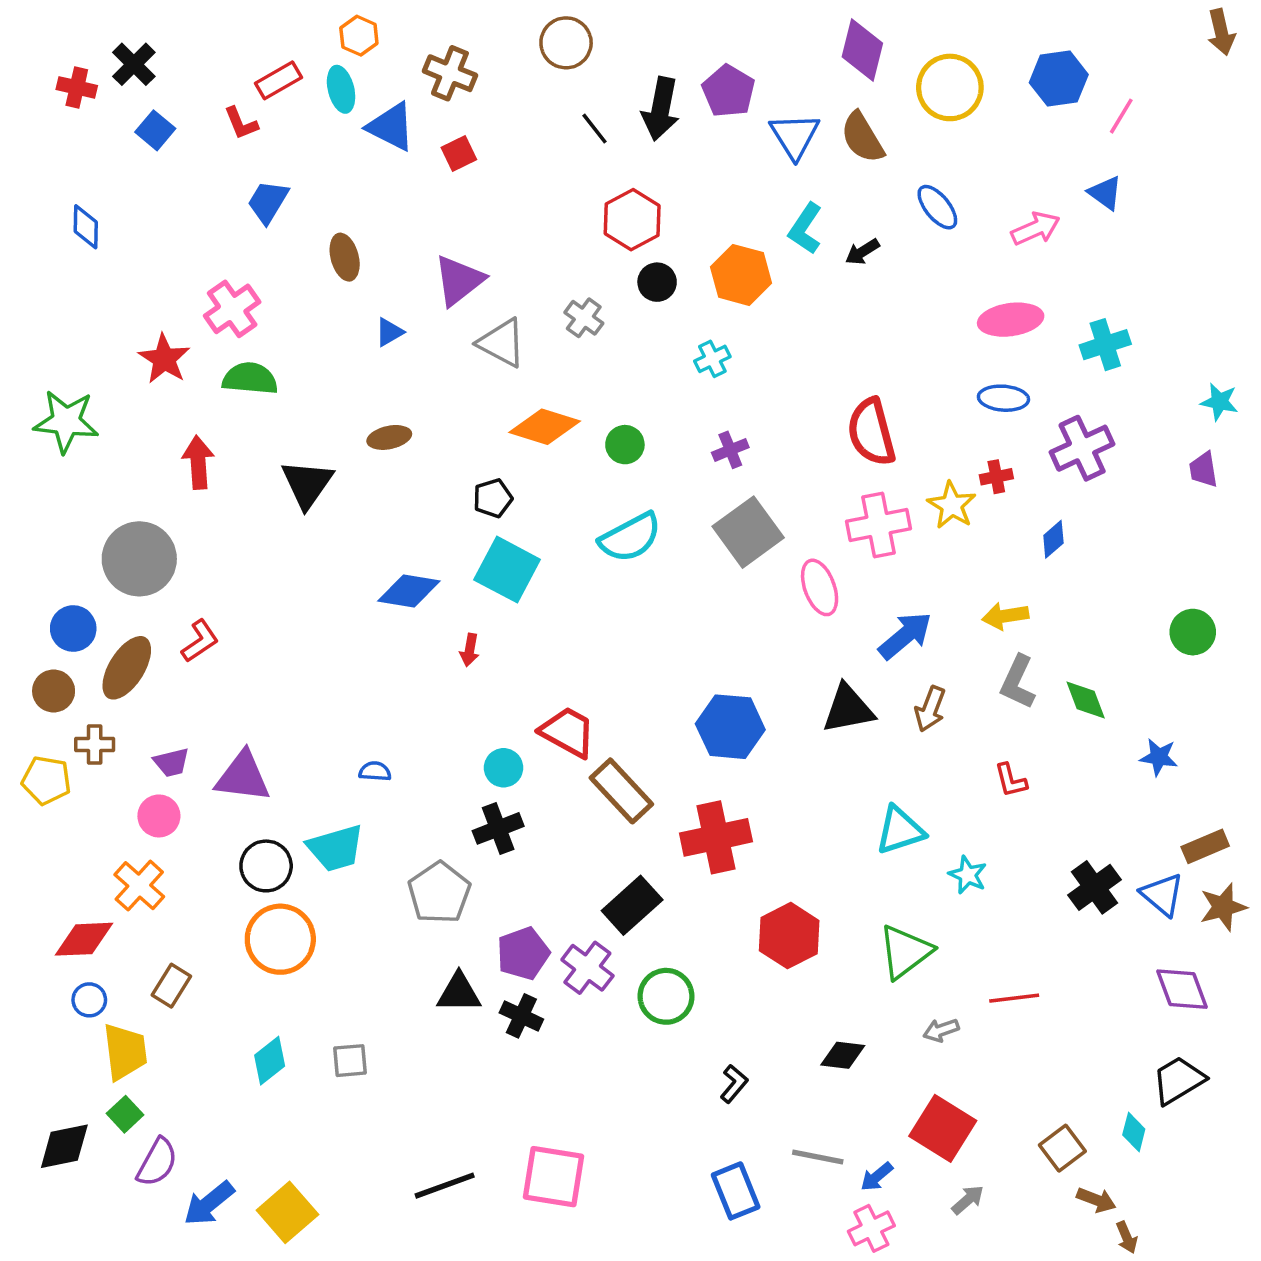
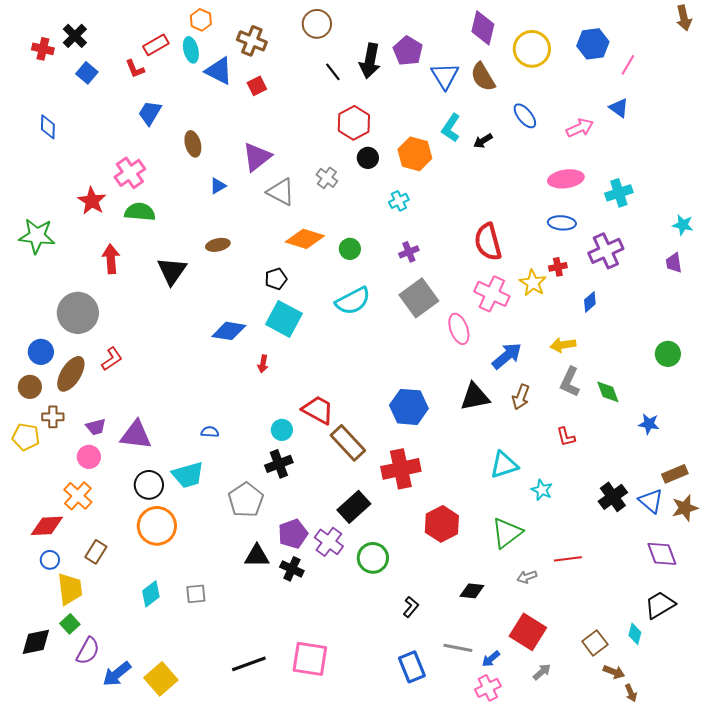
pink cross: (878, 525) -> (492, 294), turned 36

